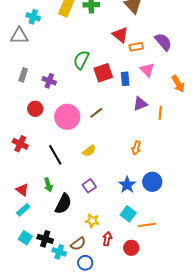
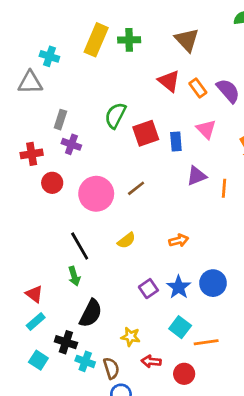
orange rectangle: (136, 47) -> (198, 88), moved, turned 64
gray rectangle: (23, 75) -> (60, 120), moved
red cross: (20, 144) -> (32, 154), moved, turned -35
orange arrow: (136, 148) -> (179, 240), moved, turned -120
green arrow: (48, 185) -> (74, 276), moved
purple square: (89, 186) -> (148, 289), moved
black cross: (45, 239) -> (66, 342), moved
red arrow: (107, 239) -> (151, 361), turned -96
brown semicircle: (78, 244) -> (111, 368), turned -70
cyan cross: (59, 252) -> (85, 361), moved

